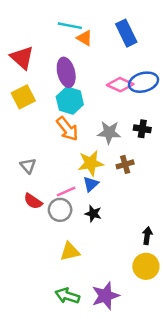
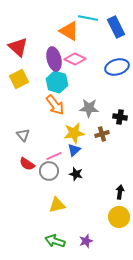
cyan line: (70, 26) -> (88, 18), moved
blue rectangle: (126, 33) -> (116, 27), moved
orange triangle: (85, 38) -> (69, 31), size x1.5
pink diamond: (120, 85) -> (75, 59), moved
black cross: (142, 129) -> (120, 117), moved
purple star: (105, 296) -> (86, 241), size x0.6

